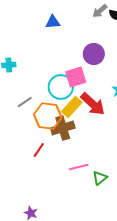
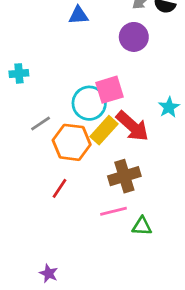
purple circle: (94, 54) -> (134, 37), moved
brown cross: (63, 128) -> (124, 176), moved
green triangle: (100, 178) -> (142, 226), turned 42

